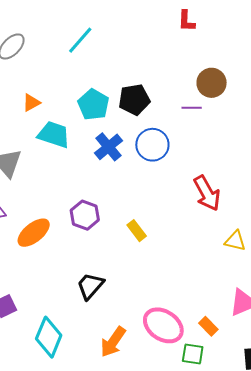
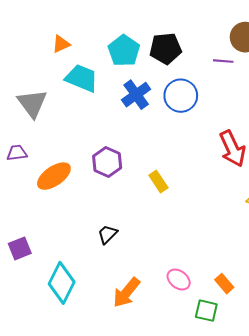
black trapezoid: (90, 286) -> (107, 234), size x0.7
pink ellipse: (163, 325) -> (179, 280), size x0.6

